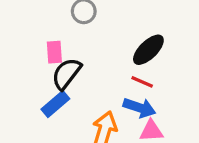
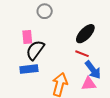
blue rectangle: (55, 104) -> (29, 69), turned 36
blue arrow: (139, 108) -> (93, 70), moved, turned 36

